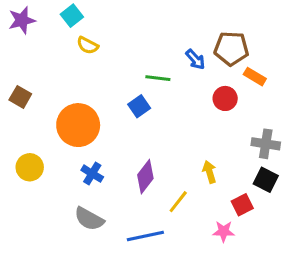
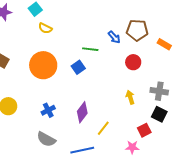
orange rectangle: (255, 77) -> (164, 44), moved
orange circle: (78, 125) -> (43, 65), moved
yellow arrow: (209, 172) -> (130, 97), moved
blue cross: (92, 174) -> (48, 110), turned 32

